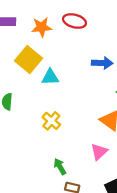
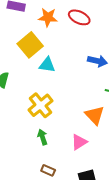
yellow cross: (51, 121) -> (41, 105), size x1.4
green arrow: (60, 167) -> (42, 137), moved

